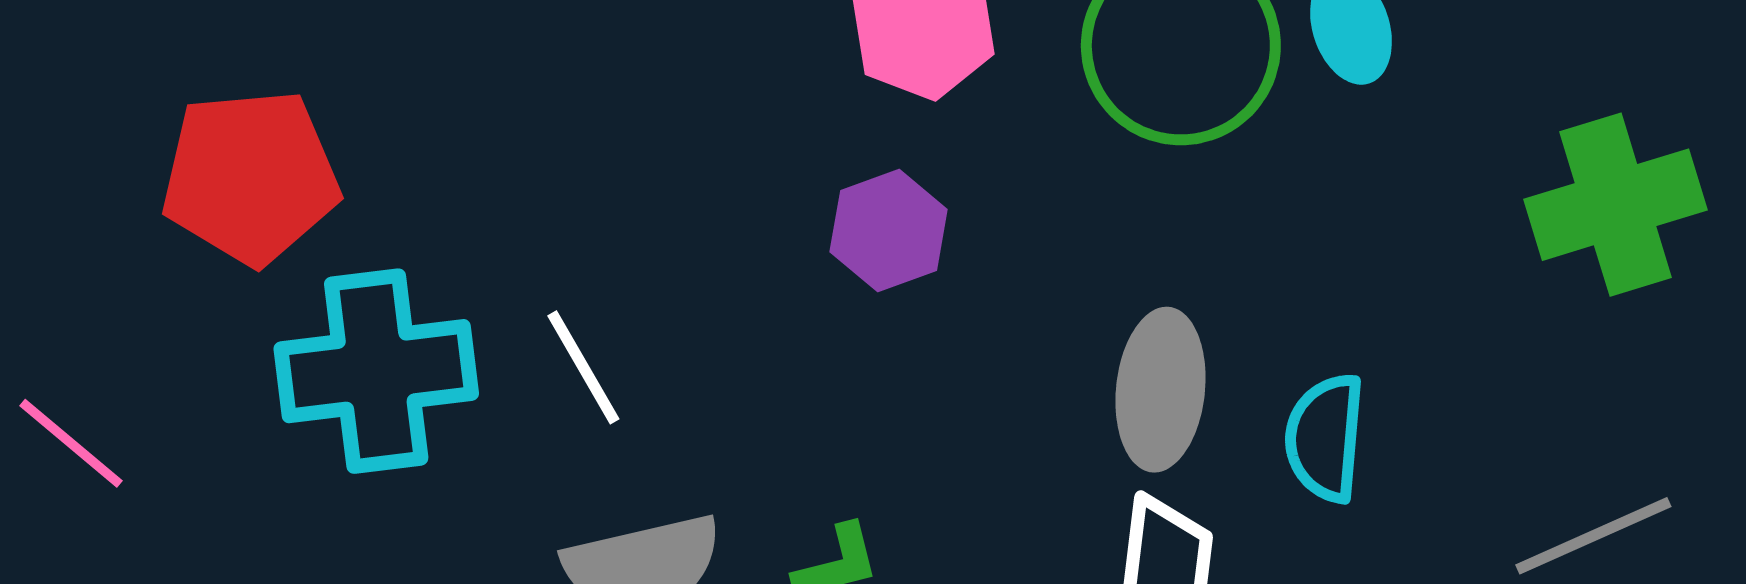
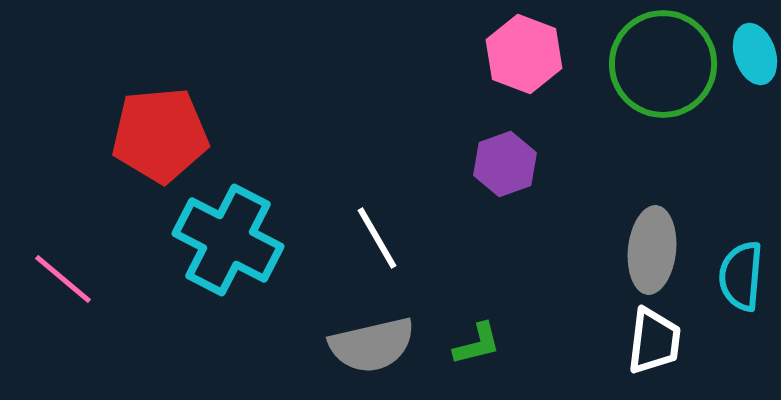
white line: (583, 367) -> (377, 238), moved
cyan cross: (376, 371) -> (228, 240), turned 34

